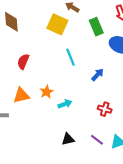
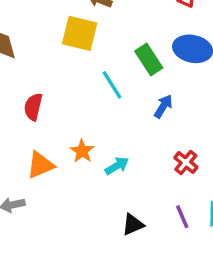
green rectangle: (96, 27) -> (149, 59), moved
red cross: (105, 109) -> (186, 162), turned 32
purple line: (97, 140) -> (182, 217), turned 40

